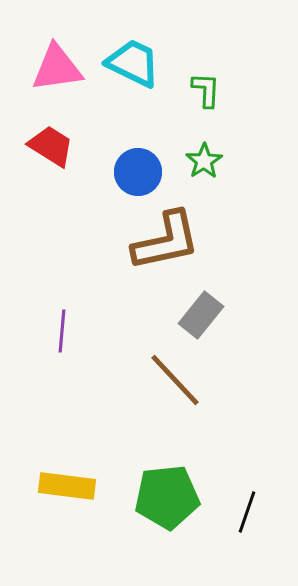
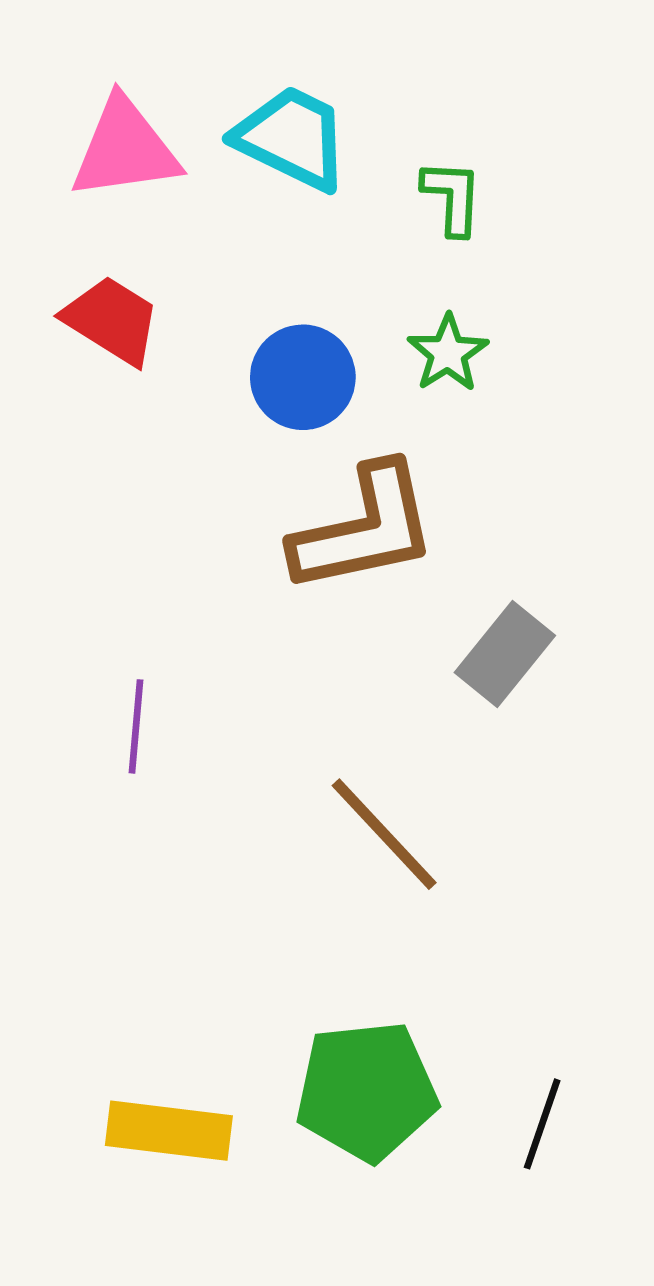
gray rectangle: (201, 315) -> (505, 654), moved
yellow rectangle: (67, 486) -> (169, 1131), moved

